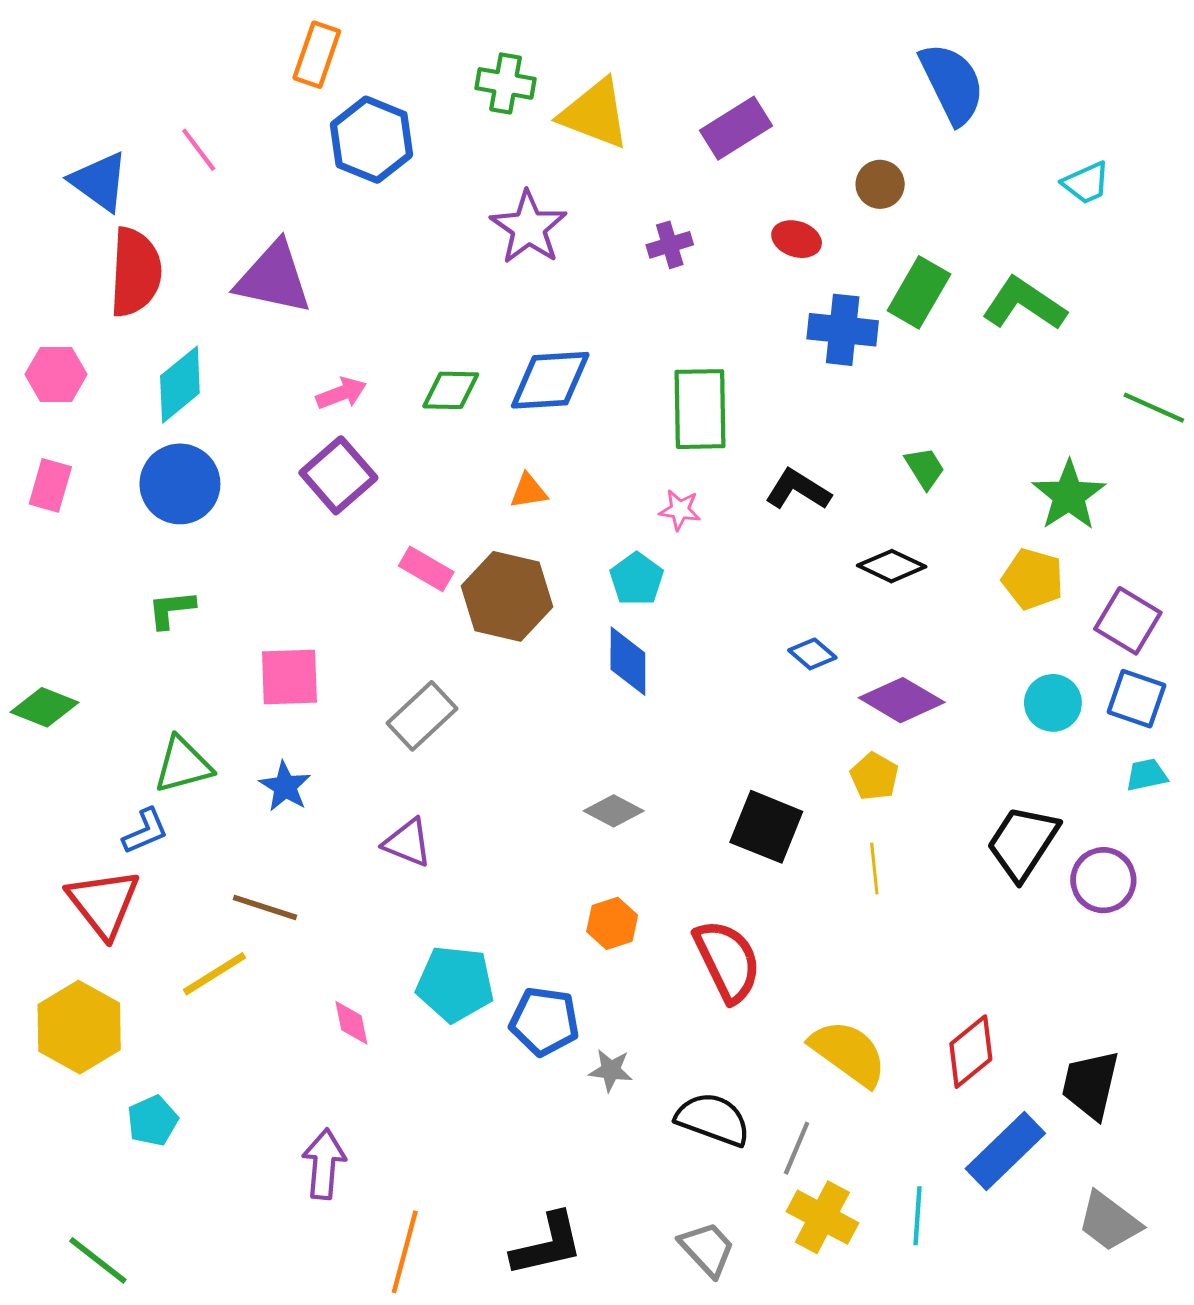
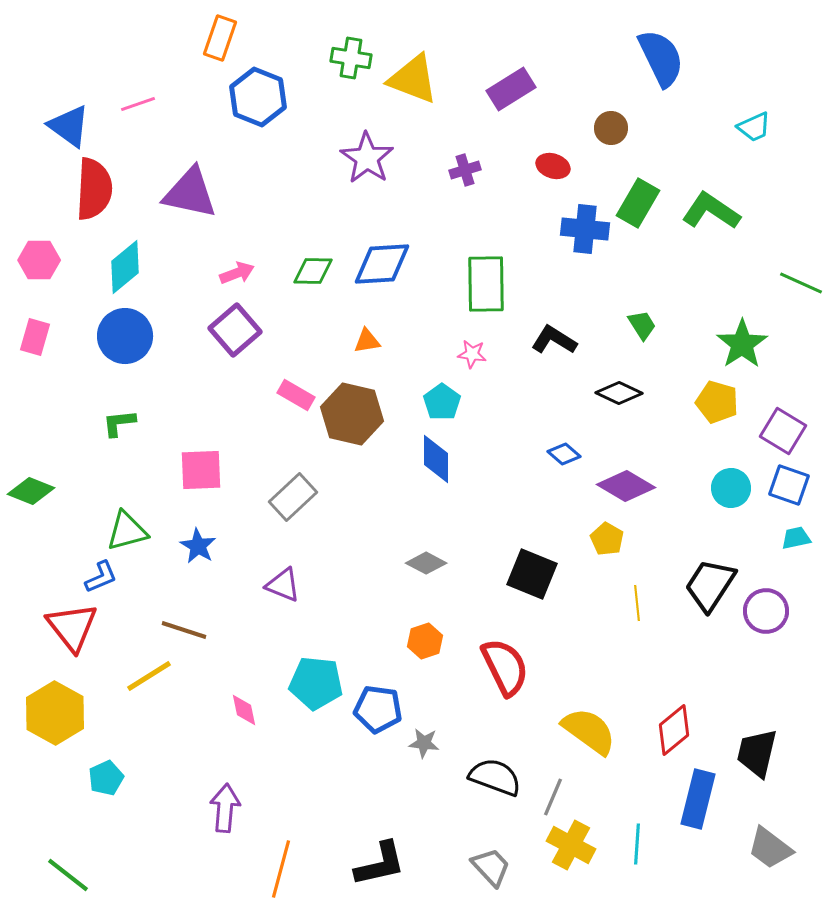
pink line: (199, 150) -> (138, 104), turned -72
yellow line: (874, 869) -> (637, 603), moved
blue rectangle: (1005, 1151) -> (698, 799), turned -32

